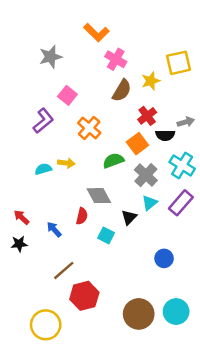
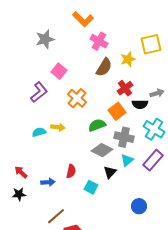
gray cross: (146, 175) -> (124, 137), turned -30
gray diamond: (99, 196) -> (102, 150), moved, turned -35
blue arrow: (54, 229) -> (48, 182), turned 128

